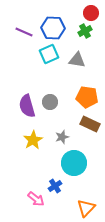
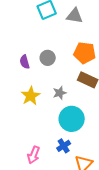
purple semicircle: (27, 106) -> (25, 62), size x0.6
blue cross: (55, 186) -> (64, 146), moved
pink arrow: (36, 199) -> (34, 155), turned 72

